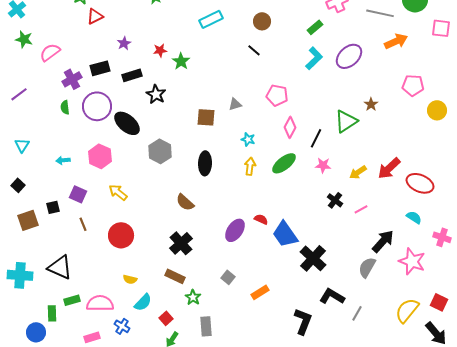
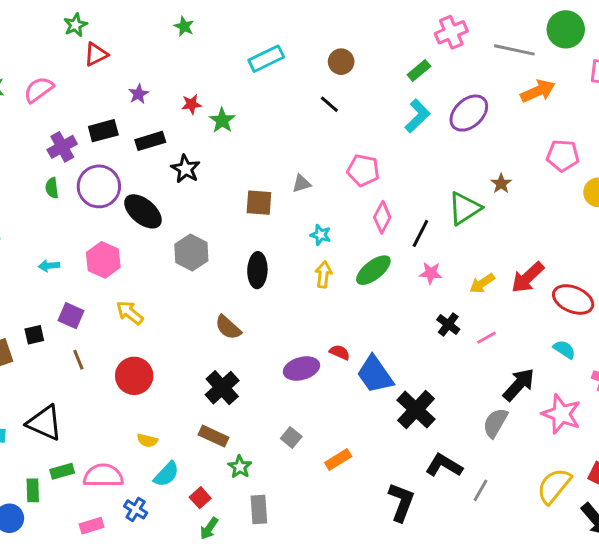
pink semicircle: (50, 52) -> (39, 90), moved
purple ellipse: (235, 230) -> (301, 368), turned 40

